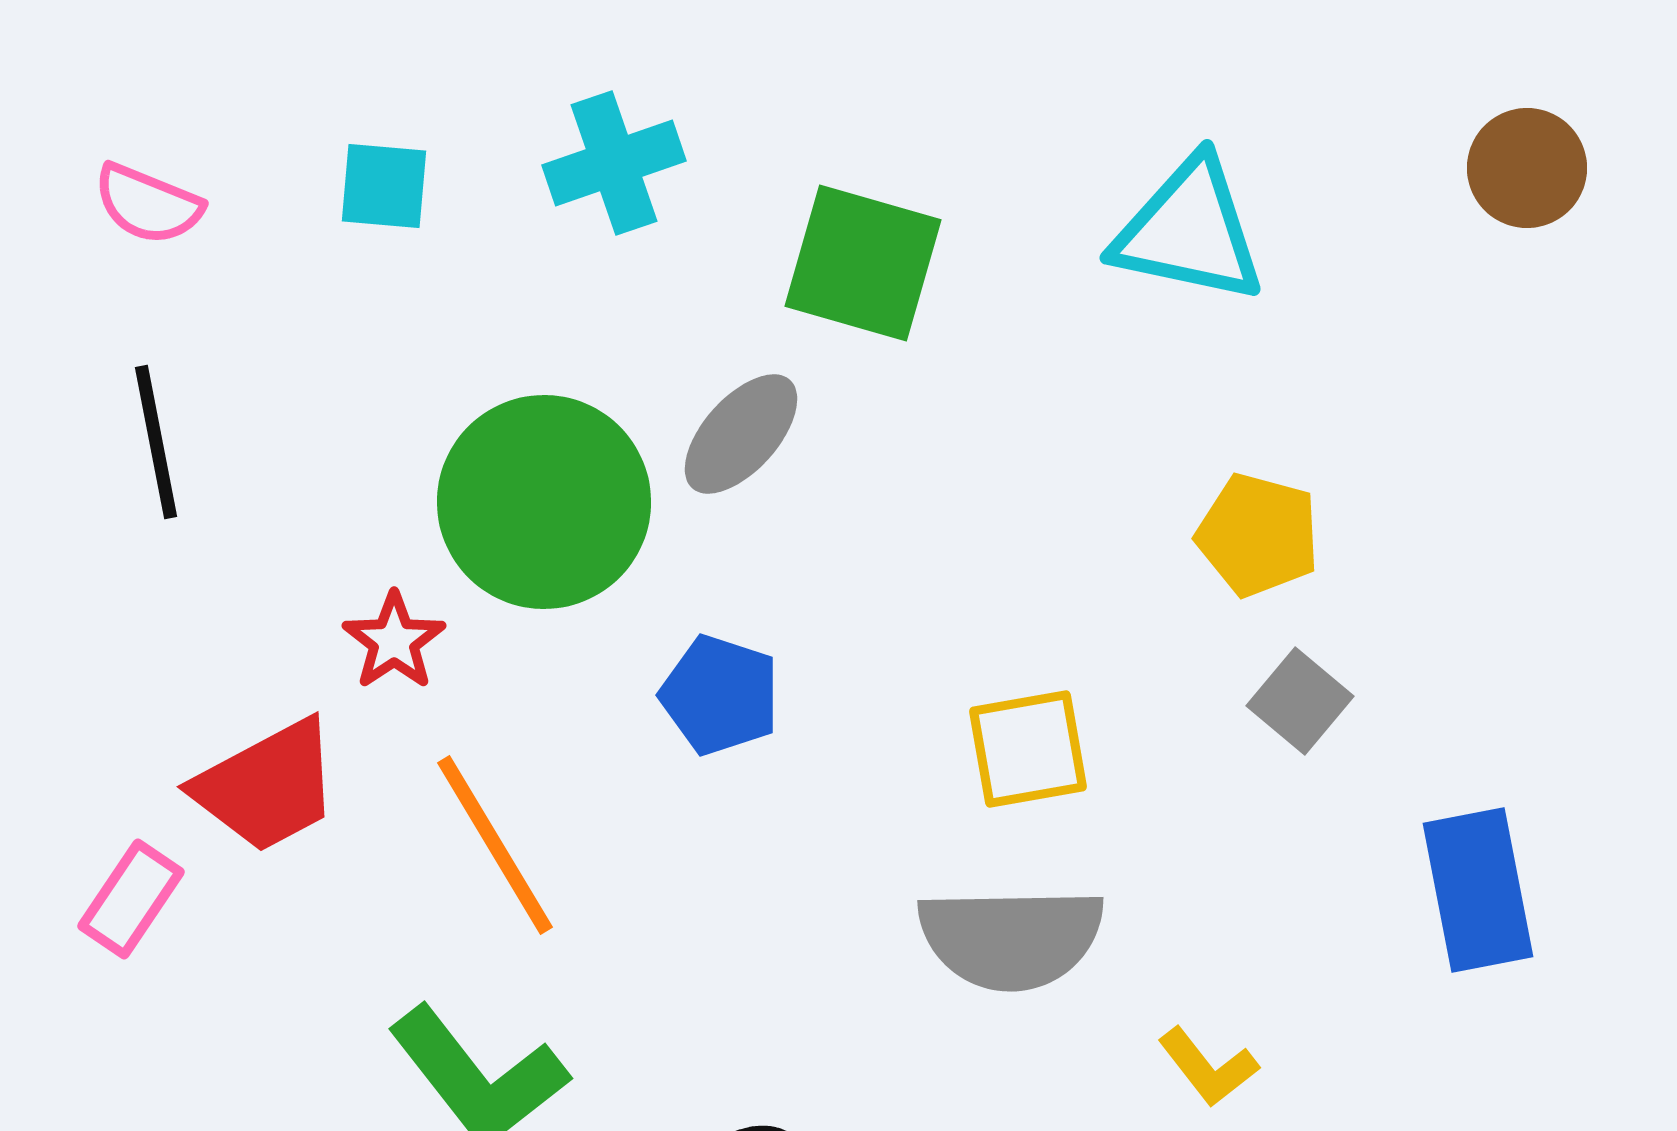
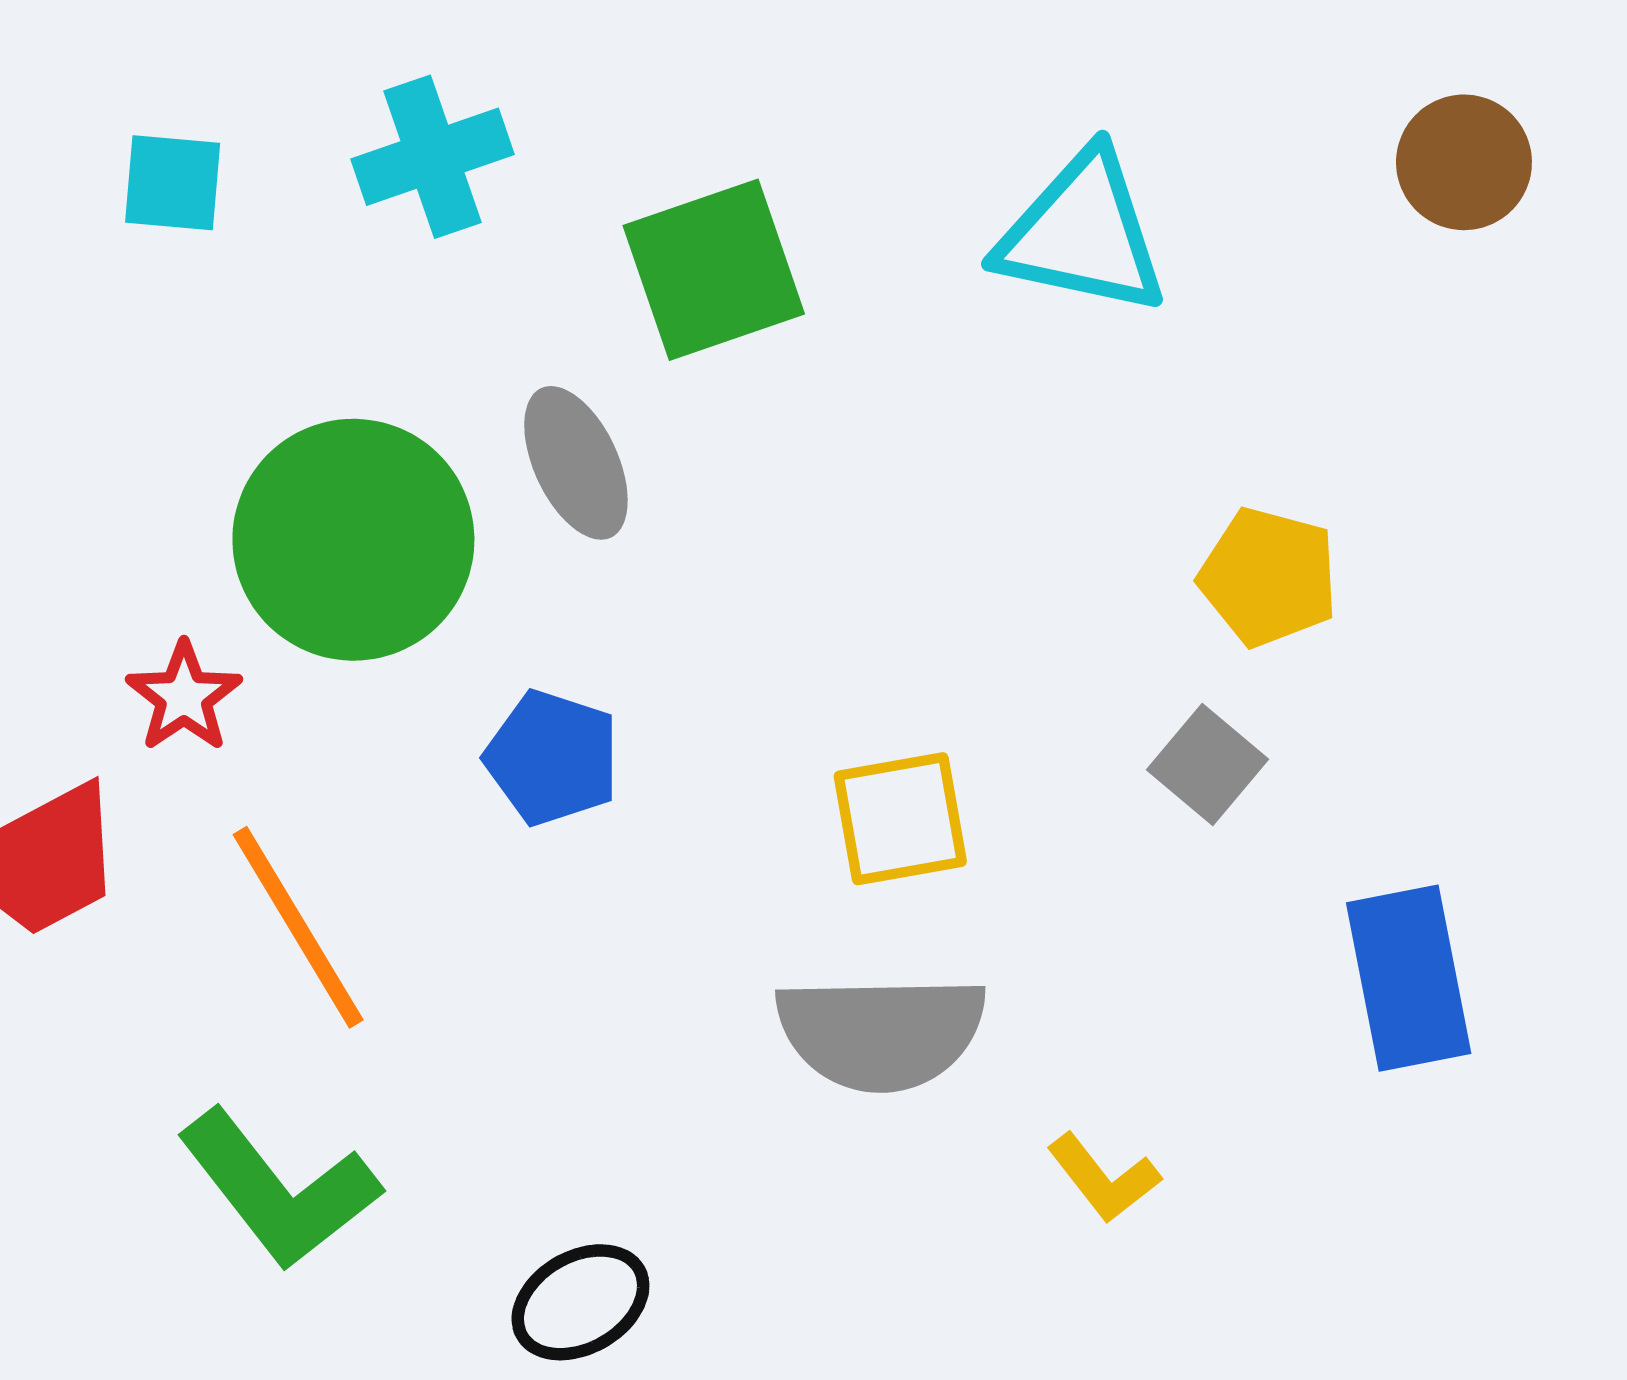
green square: (863, 263) -> (714, 270), turned -35
gray ellipse: (741, 434) -> (576, 463), turned -67
yellow pentagon: (1258, 535) -> (1269, 577), moved

